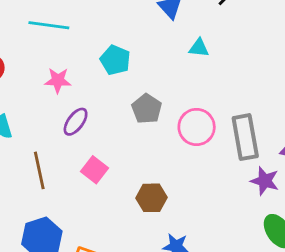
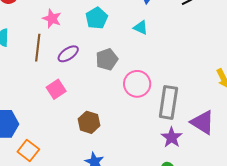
cyan triangle: (199, 48) -> (141, 28), moved
purple ellipse: (76, 122) -> (68, 54), moved
brown line: (39, 170) -> (38, 48), moved

